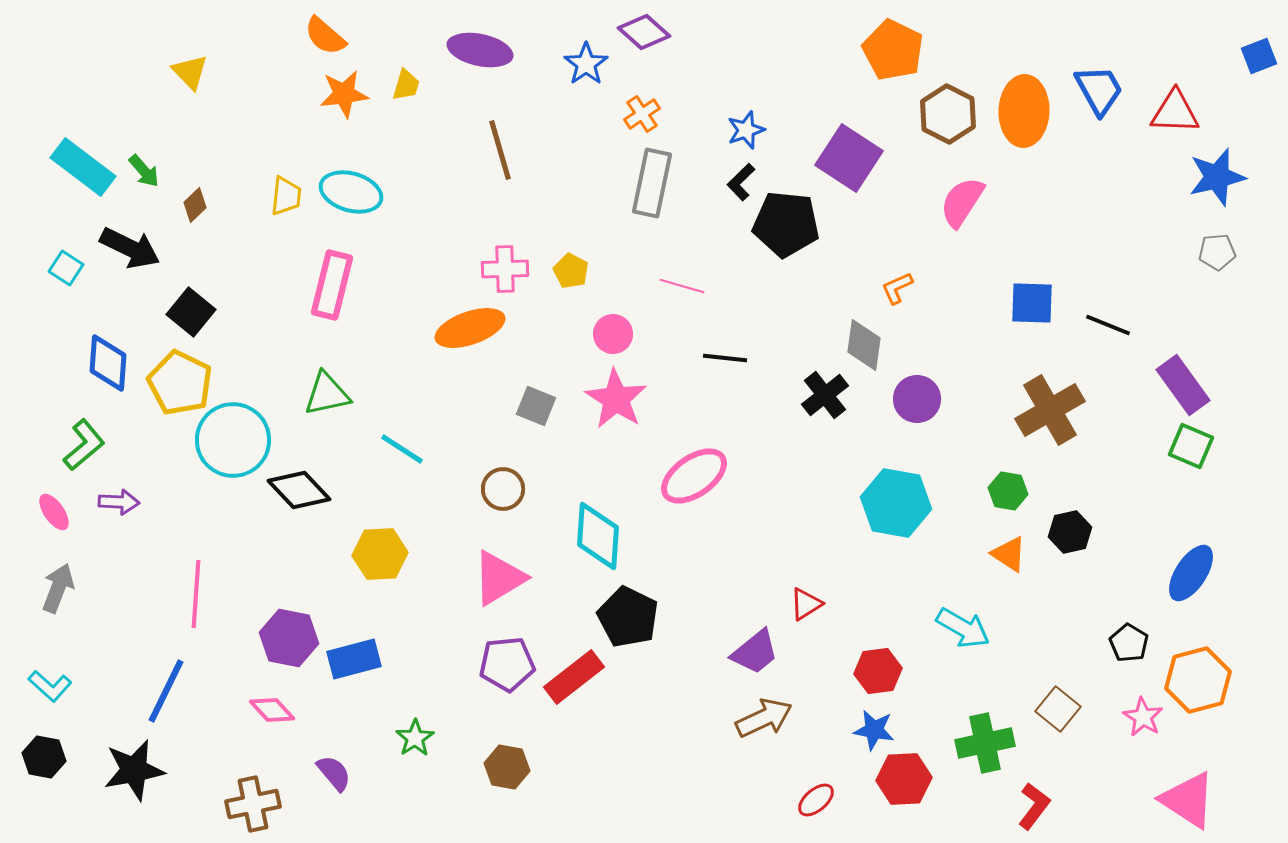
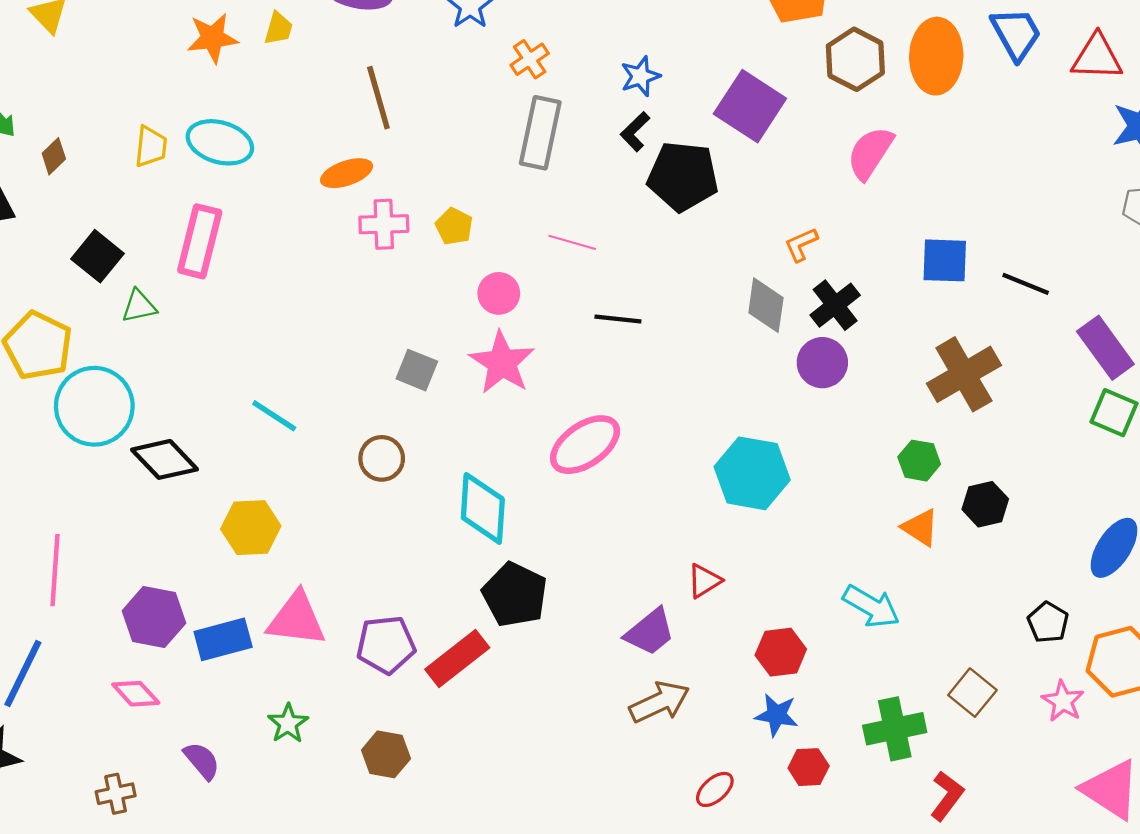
black square: (191, 312) -> (97, 256), moved
orange ellipse: (470, 328) -> (347, 173), moved, size x0.7
green triangle: (327, 394) -> (139, 306), moved, size x0.7
black cross: (825, 395) -> (835, 305), moved
cyan hexagon: (896, 503) -> (752, 473), moved
pink triangle: (499, 578) -> (297, 619), moved, turned 38
red hexagon: (904, 779) -> (809, 767), size x0.7
brown cross: (253, 804) -> (116, 794), size x0.7

